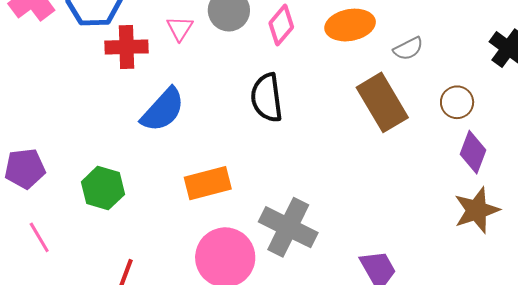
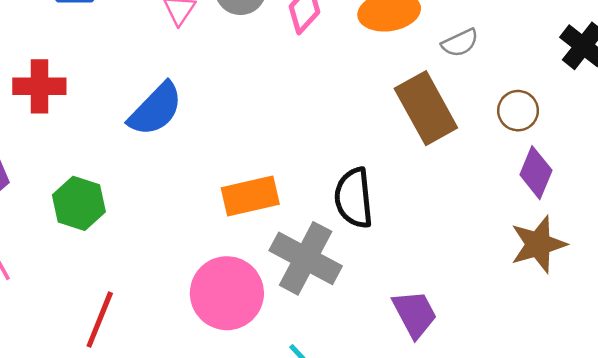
red cross: (127, 47) -> (39, 86), moved
black semicircle: (267, 98) -> (354, 198), moved
orange rectangle: (208, 183) -> (250, 196), moved

